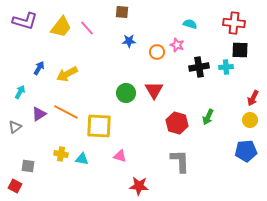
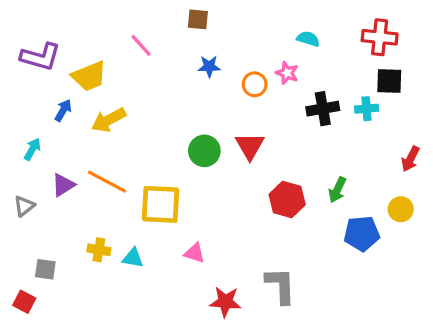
purple L-shape: (25, 21) -> (40, 57), moved
yellow trapezoid: (61, 27) -> (89, 76), moved, turned 30
yellow circle: (250, 120) -> (401, 209), moved
blue pentagon: (246, 151) -> (362, 234), moved
gray L-shape: (180, 161) -> (281, 286), moved

